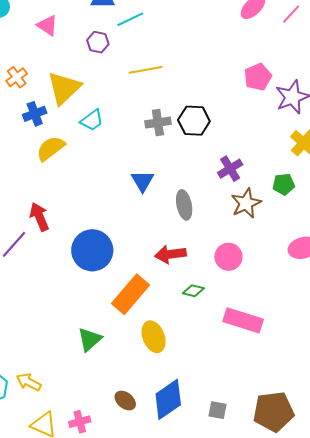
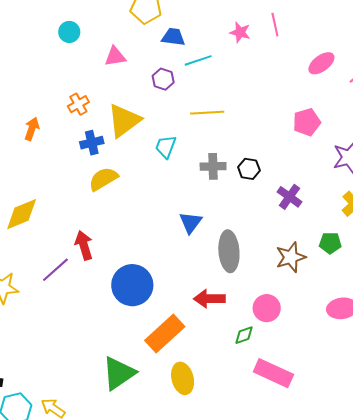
pink triangle: (47, 25) -> (115, 56), turned -50
pink pentagon: (258, 77) -> (307, 122), moved
cyan trapezoid: (92, 120) -> (166, 147), moved, turned 140
black hexagon: (194, 121) -> (249, 169), size x0.7
purple cross: (230, 169) -> (289, 197), moved, turned -30
gray ellipse: (184, 205) -> (229, 251), size x1.4
green diamond: (193, 291) -> (244, 335), moved, turned -40
green triangle: (90, 339) -> (119, 373), size x1.4

